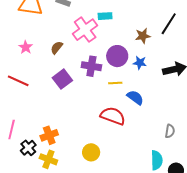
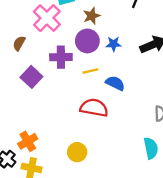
brown star: (143, 36) -> (92, 16), moved

